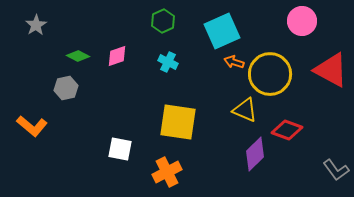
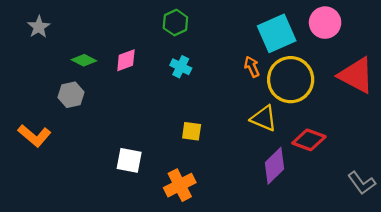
cyan square: (222, 31) -> (277, 33), moved
orange arrow: (234, 62) -> (252, 67), turned 48
yellow square: (178, 122) -> (192, 131), size x0.5

